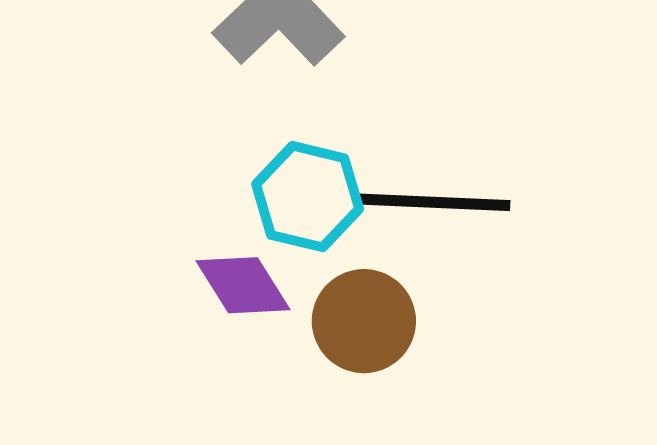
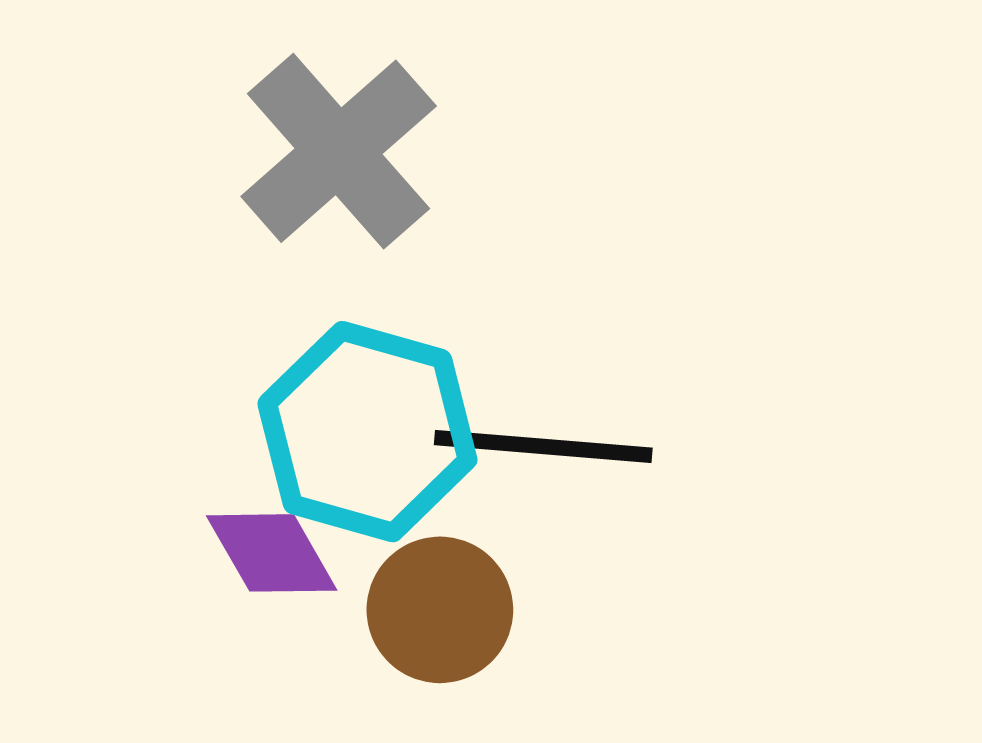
cyan hexagon: (308, 197) -> (367, 432), size x1.4

